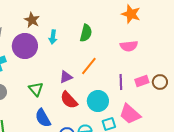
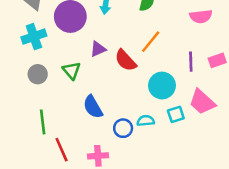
purple triangle: (66, 77) -> (98, 49), moved
green triangle: (36, 89) -> (72, 70), moved
red semicircle: (69, 100) -> (126, 60), moved

